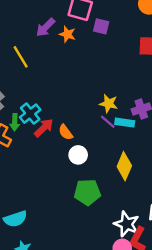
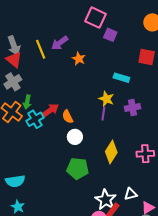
purple arrow: (45, 27) -> (60, 43), moved
orange star: (67, 34) -> (79, 59), moved
cyan cross: (30, 114) -> (35, 119), moved
purple line: (108, 122) -> (103, 114), turned 48
cyan rectangle: (125, 123) -> (121, 78), moved

